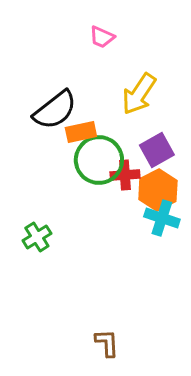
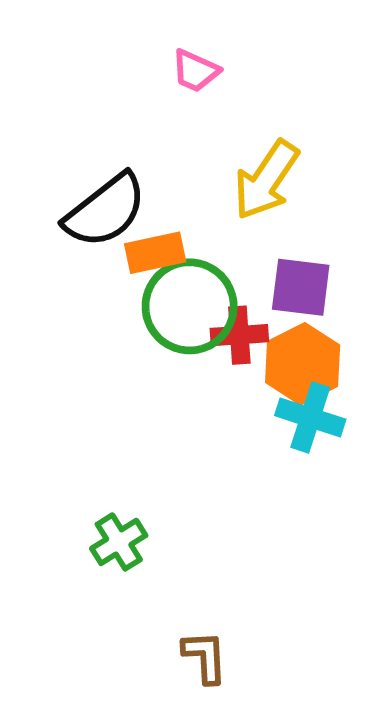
purple square: (157, 150) -> (301, 287), turned 36
green cross: (37, 237) -> (119, 542), moved

